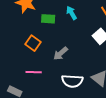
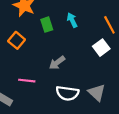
green rectangle: (48, 19) -> (47, 25), turned 64
orange square: (33, 43) -> (17, 40), moved

